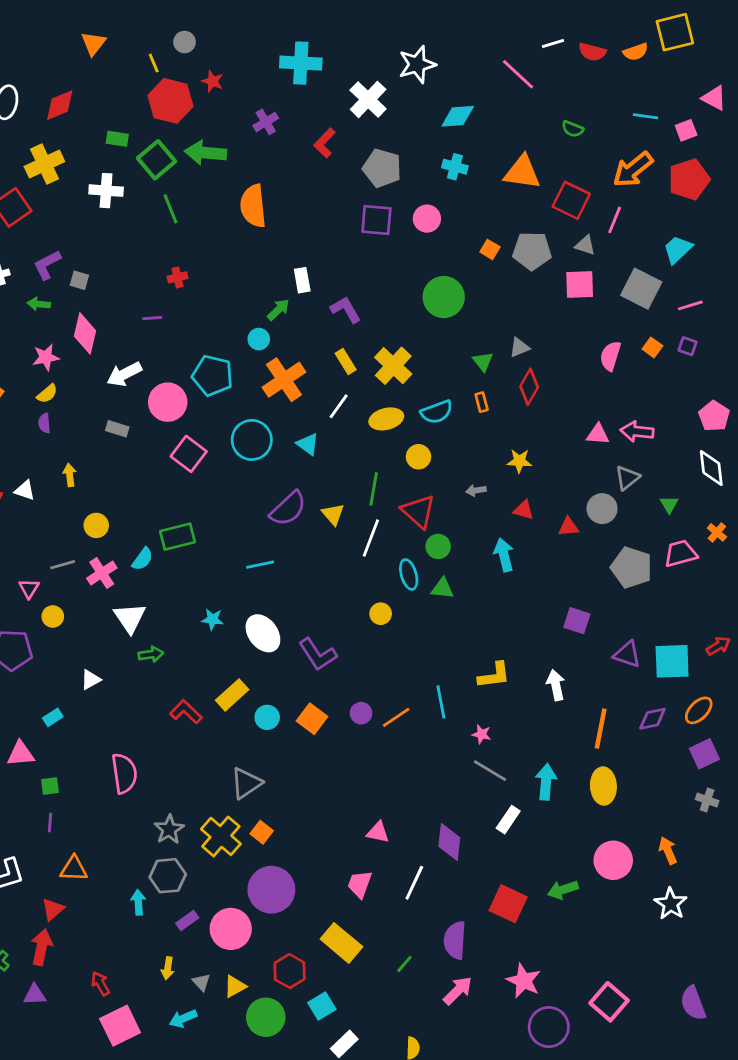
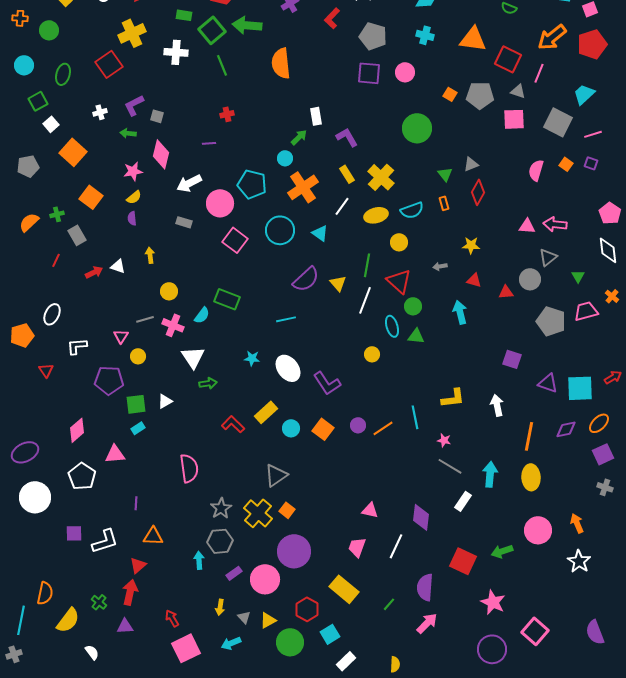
green rectangle: (177, 537) -> (227, 299), turned 35
pink cross: (102, 573) -> (173, 325), turned -35
green square: (50, 786) -> (136, 404), moved, size x1.5
pink star: (524, 981) -> (493, 602), moved

